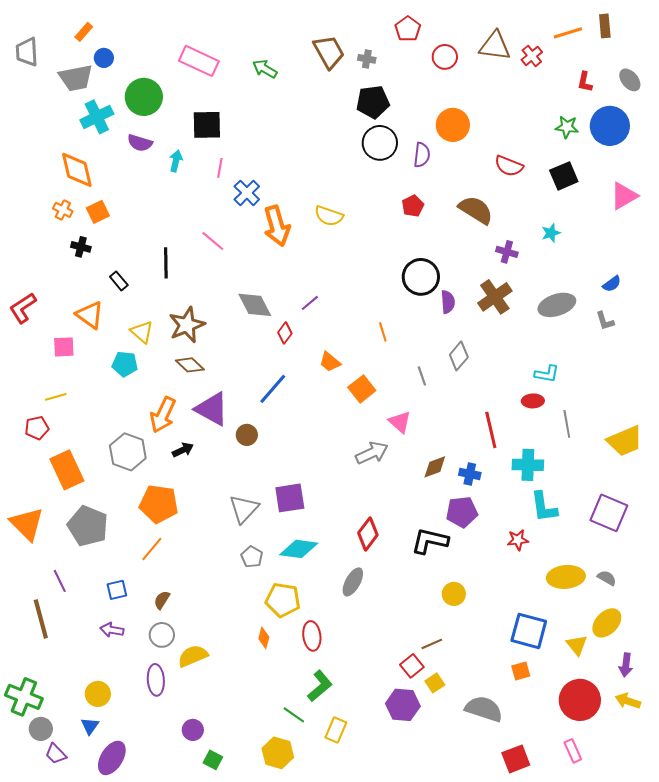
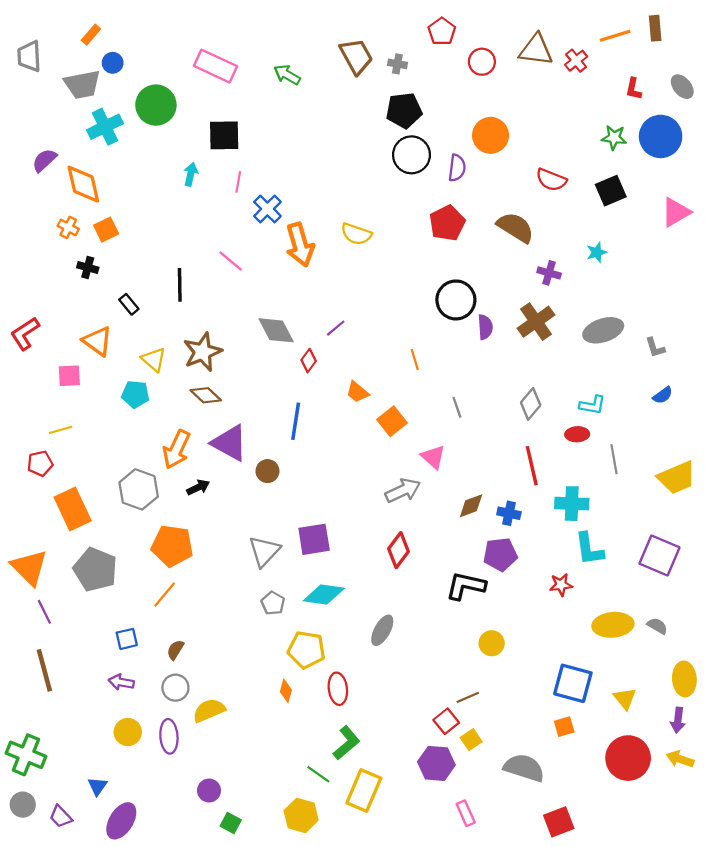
purple semicircle: (140, 143) -> (44, 160), moved, turned 120
red pentagon: (413, 206) -> (447, 223), size x1.5
blue semicircle: (612, 284) -> (663, 395), moved
gray diamond: (459, 356) -> (531, 404), moved
blue line: (273, 389) -> (296, 421), turned -32
red diamond: (368, 534) -> (399, 550), moved
purple line: (60, 581) -> (44, 612), moved
yellow ellipse: (607, 623) -> (684, 679), moved, turned -48
yellow circle: (98, 694) -> (128, 732), moved
gray circle: (41, 729) -> (23, 805), moved
yellow rectangle: (336, 730) -> (364, 791), size x1.5
pink rectangle: (573, 751) -> (466, 813), moved

